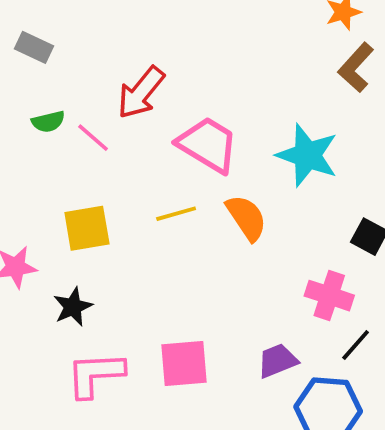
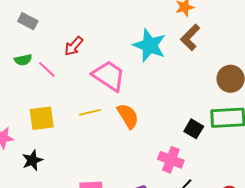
gray rectangle: (34, 47) -> (28, 21), moved
red arrow: (141, 93) -> (74, 46), size x0.7
cyan star: (307, 155) -> (150, 45), moved

